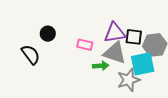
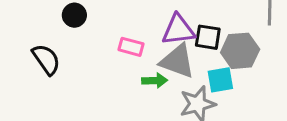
black circle: (48, 34) -> (74, 15), moved
cyan square: (143, 64) -> (220, 80), size x0.7

